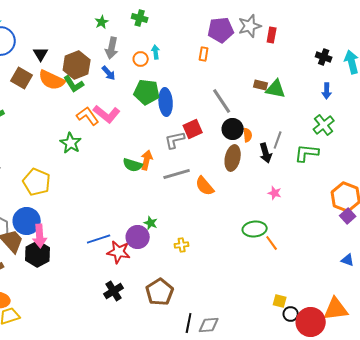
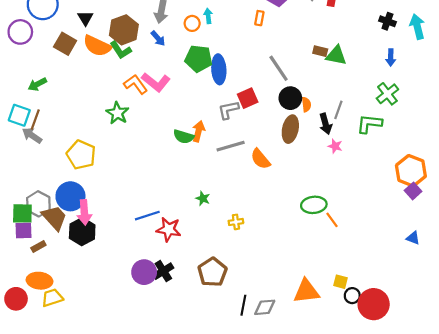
pink star: (275, 193) -> (335, 146), moved
purple circle: (138, 237) -> (144, 272), moved
orange triangle: (336, 309) -> (306, 291), moved

